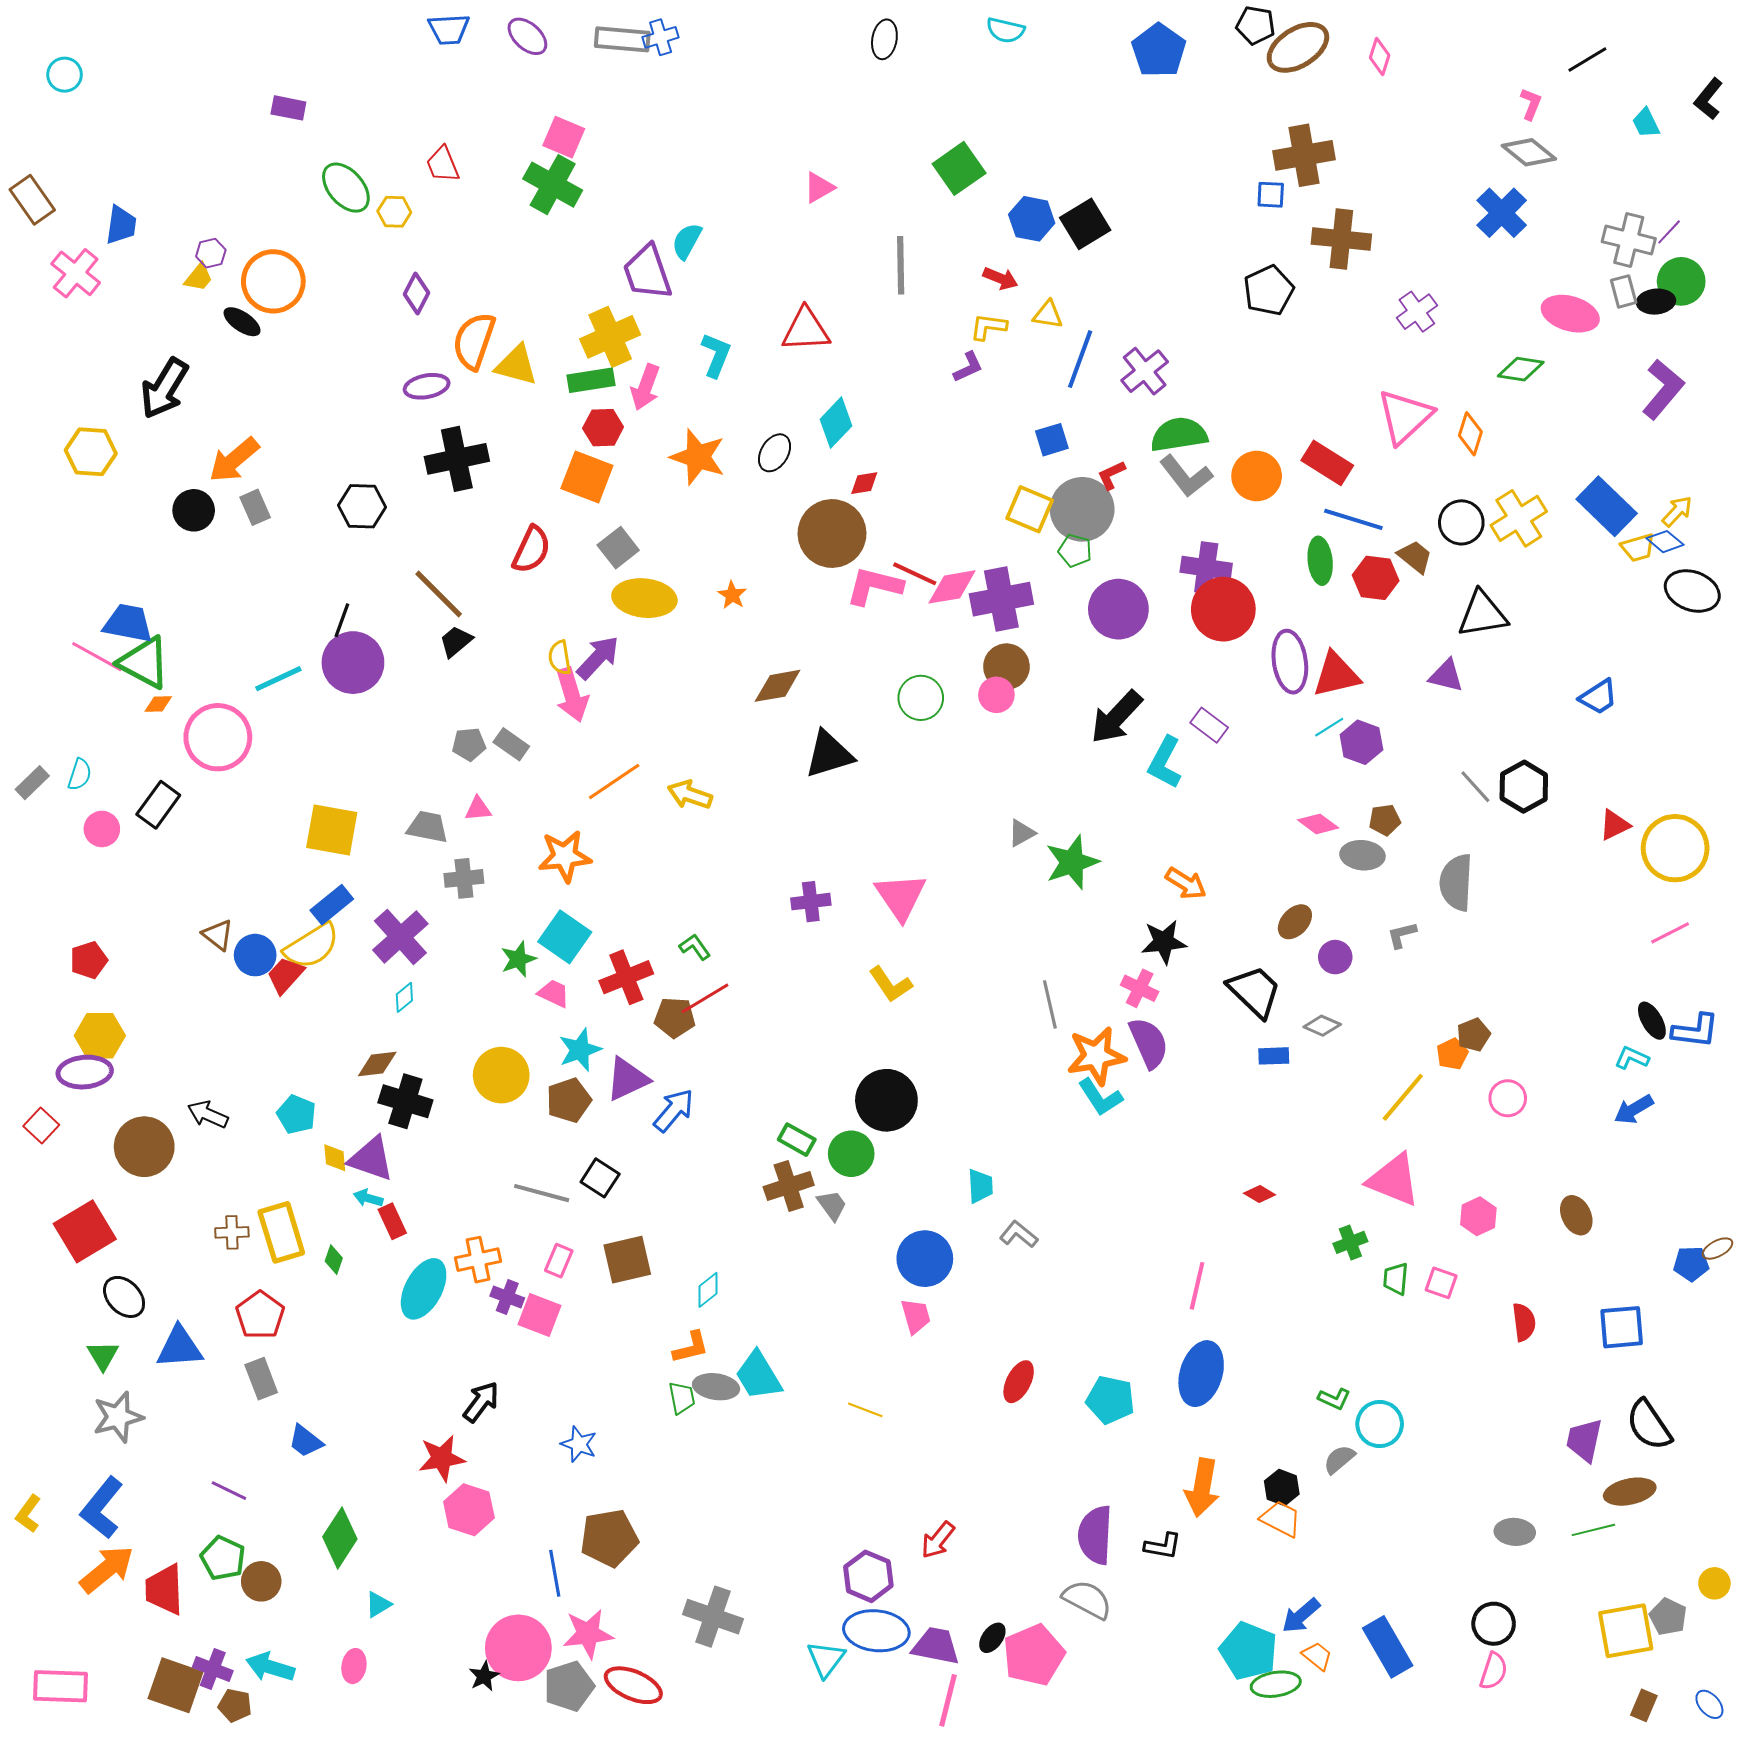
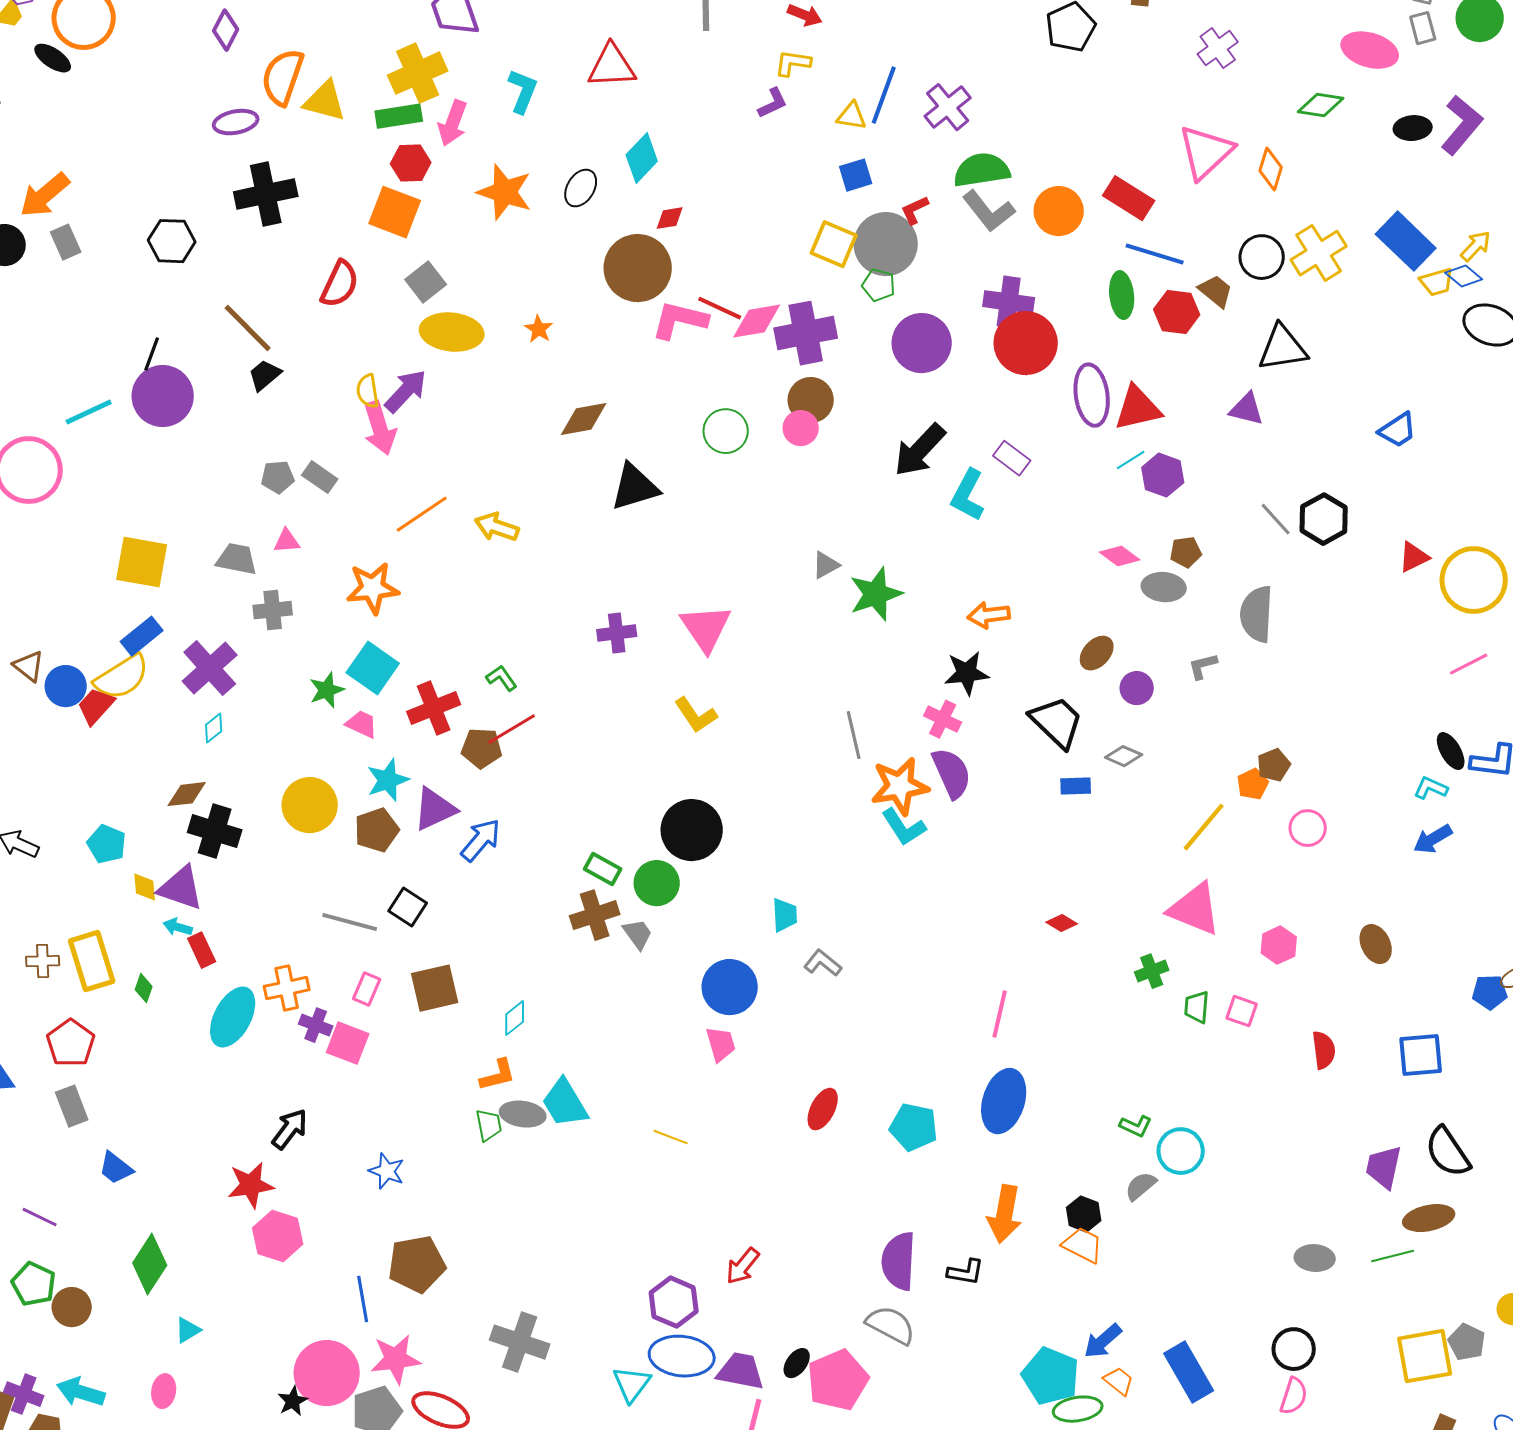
black ellipse: (1656, 302) -> (1413, 128), moved
yellow triangle: (1048, 315) -> (852, 116), moved
orange arrow: (1186, 883) -> (989, 615), turned 141

